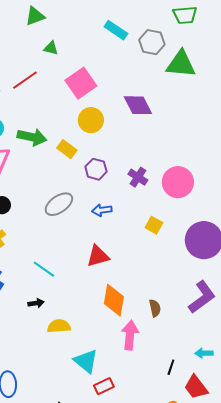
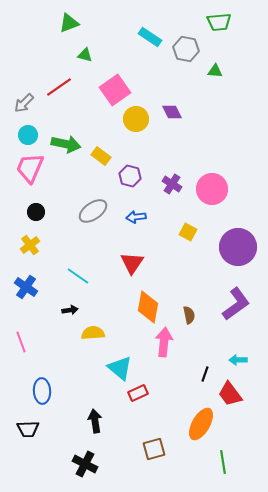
green triangle: (181, 64) -> (215, 71), size x0.5
purple diamond: (138, 105) -> (172, 112), size x0.7
yellow circle: (91, 120) -> (136, 119), moved
red triangle: (98, 256) -> (132, 263), turned -40

